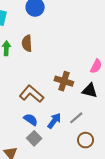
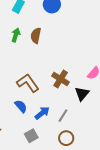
black triangle: (90, 91) -> (82, 94), turned 42
gray line: (76, 118) -> (63, 116), turned -32
gray square: (34, 138) -> (31, 136), moved

